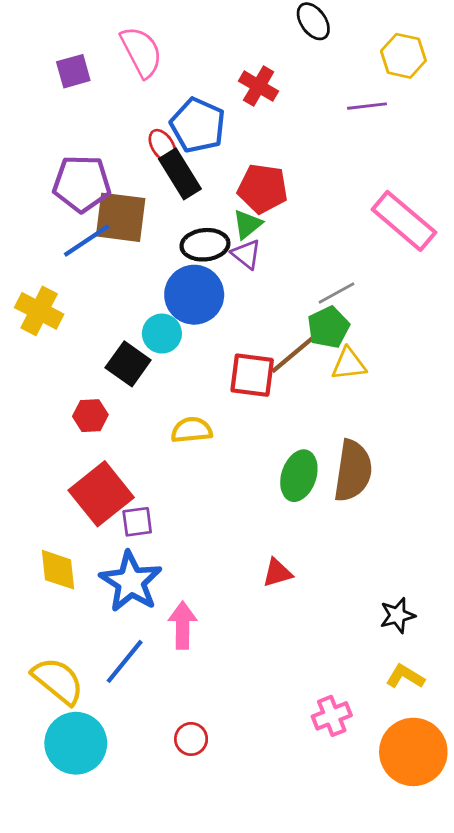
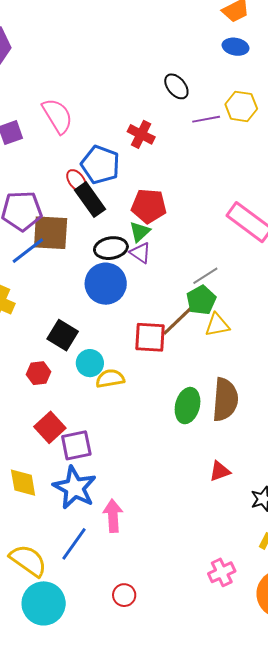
purple line: (367, 106) -> (206, 119), moved
cyan circle: (162, 334) -> (90, 363), moved
red square: (101, 494) -> (50, 427), size x0.7
purple square: (137, 522) -> (76, 445), size x1.4
red triangle: (277, 573) -> (220, 471), moved

